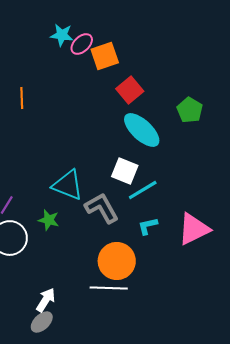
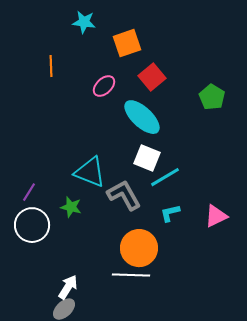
pink ellipse: (82, 44) -> (104, 86), moved
orange line: (22, 98) -> (51, 66), moved
cyan ellipse: (142, 130) -> (142, 117), moved
pink triangle: (194, 229) -> (216, 216), size x0.7

